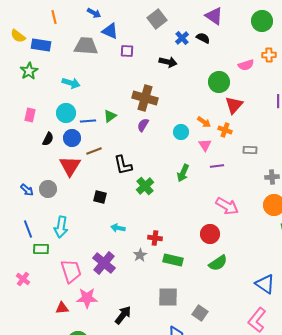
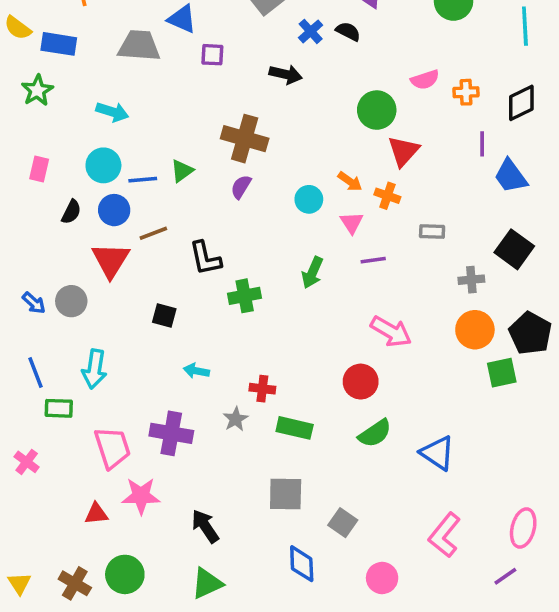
orange cross: (269, 55) -> (466, 92), moved
green cross: (145, 186) -> (245, 296), turned 30
purple cross: (104, 263) -> (171, 433), turned -30
blue triangle: (265, 284) -> (437, 453), moved
black arrow: (123, 315) -> (205, 526), turned -72

